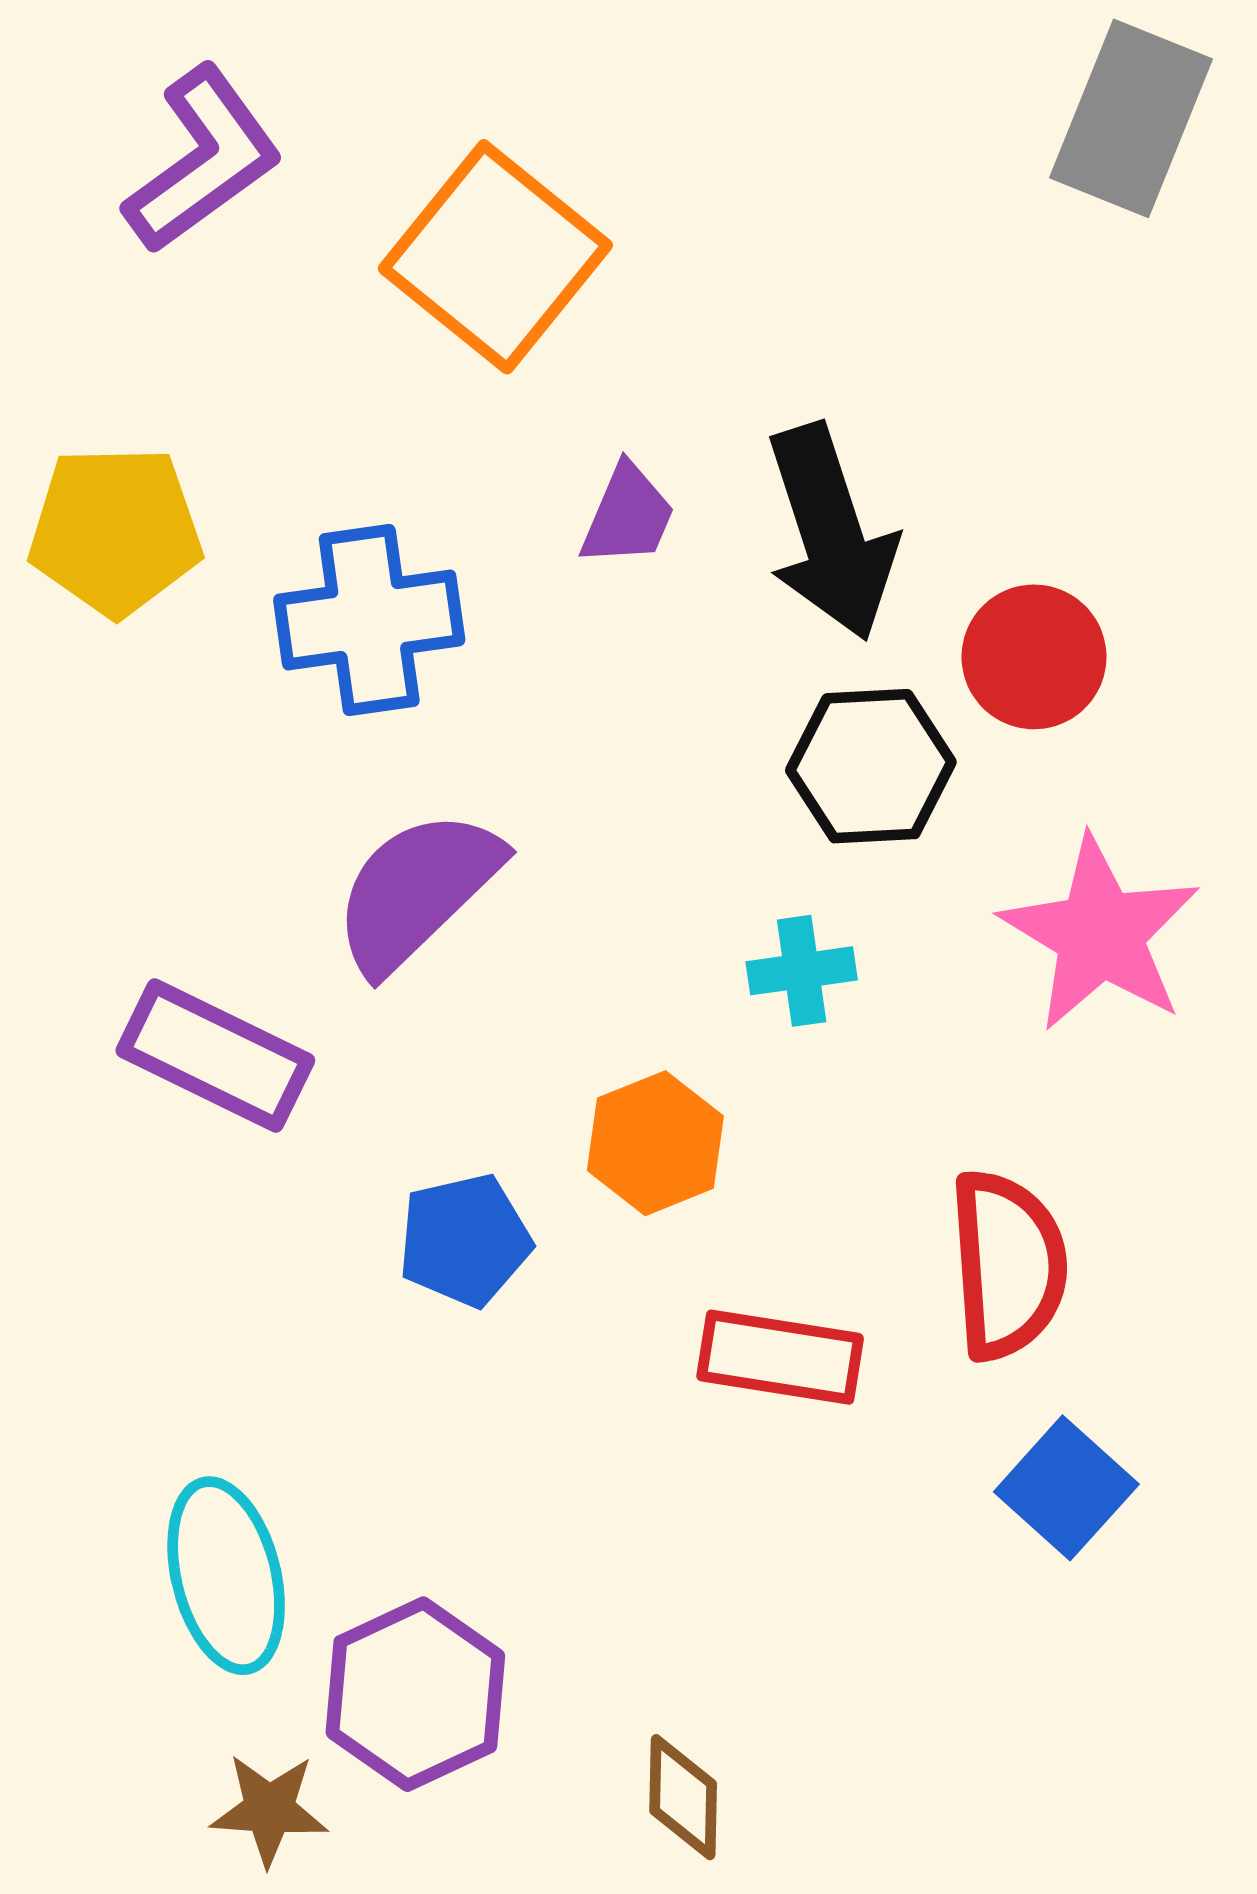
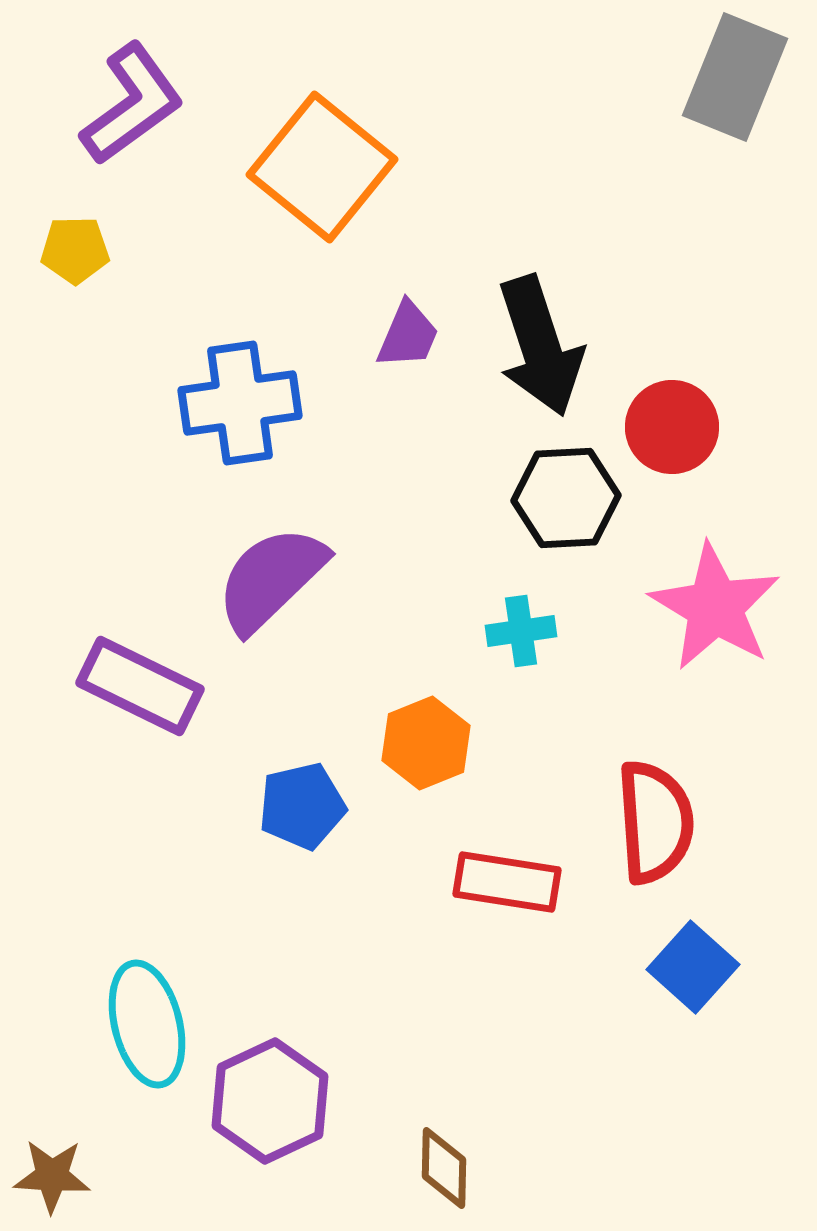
yellow pentagon: (115, 531) -> (75, 250), moved, size x0.6
brown star: (269, 1810) -> (52, 1176), moved

